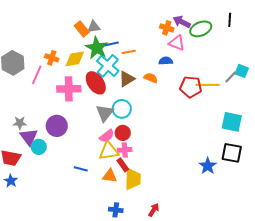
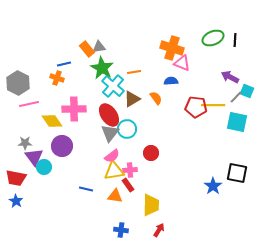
purple arrow: (182, 22) -> (230, 77), moved
orange cross: (167, 28) -> (172, 48), size x1.6
green ellipse: (201, 29) -> (213, 38), moved
blue line: (112, 44) -> (64, 64), moved
yellow diamond: (75, 59) -> (52, 121), moved, turned 65
pink line: (37, 75) -> (29, 104), moved, turned 54
orange semicircle: (151, 78) -> (156, 98), turned 32
red ellipse: (96, 83) -> (109, 115), moved
cyan square: (232, 122) -> (237, 122), moved
red circle: (123, 133) -> (151, 153), moved
yellow trapezoid: (133, 179) -> (151, 205), moved

